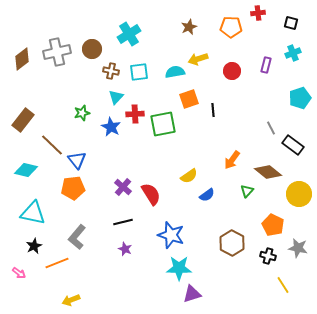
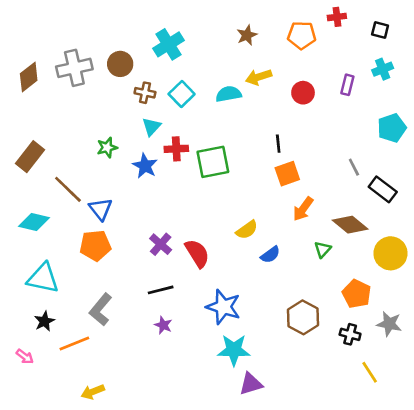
cyan square: (139, 72) -> (182, 94), turned -36
orange square: (189, 99) -> (287, 174), moved

